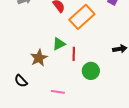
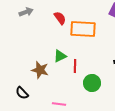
orange rectangle: (82, 17) -> (83, 29), turned 45
brown star: (39, 58) -> (40, 70), turned -30

